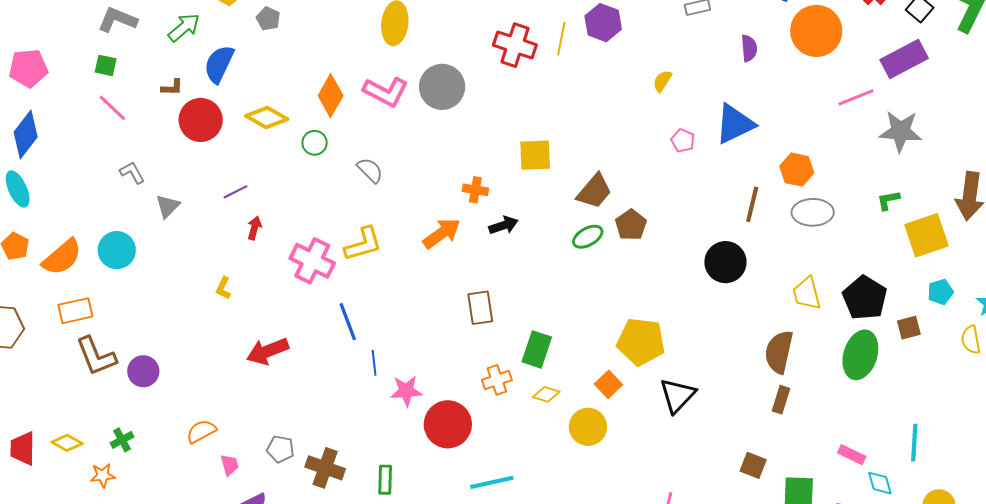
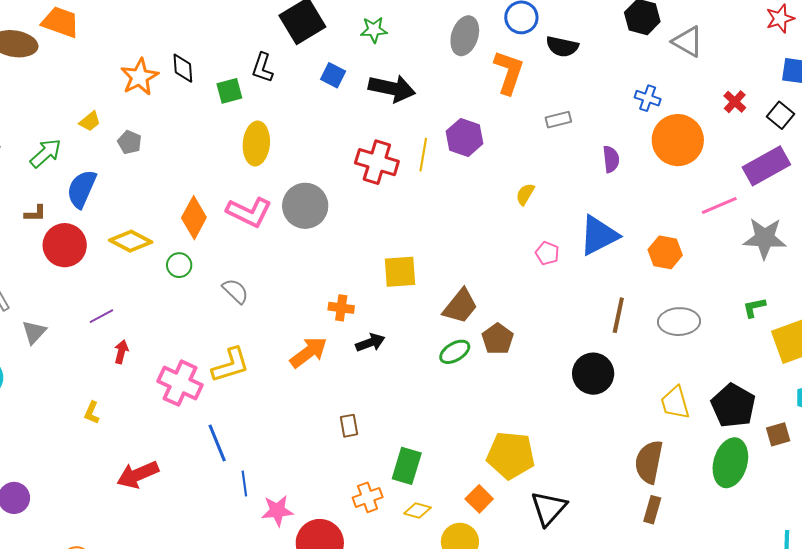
orange hexagon: (797, 170) -> (665, 252), moved
brown rectangle: (480, 308) -> (349, 426), size x0.7

